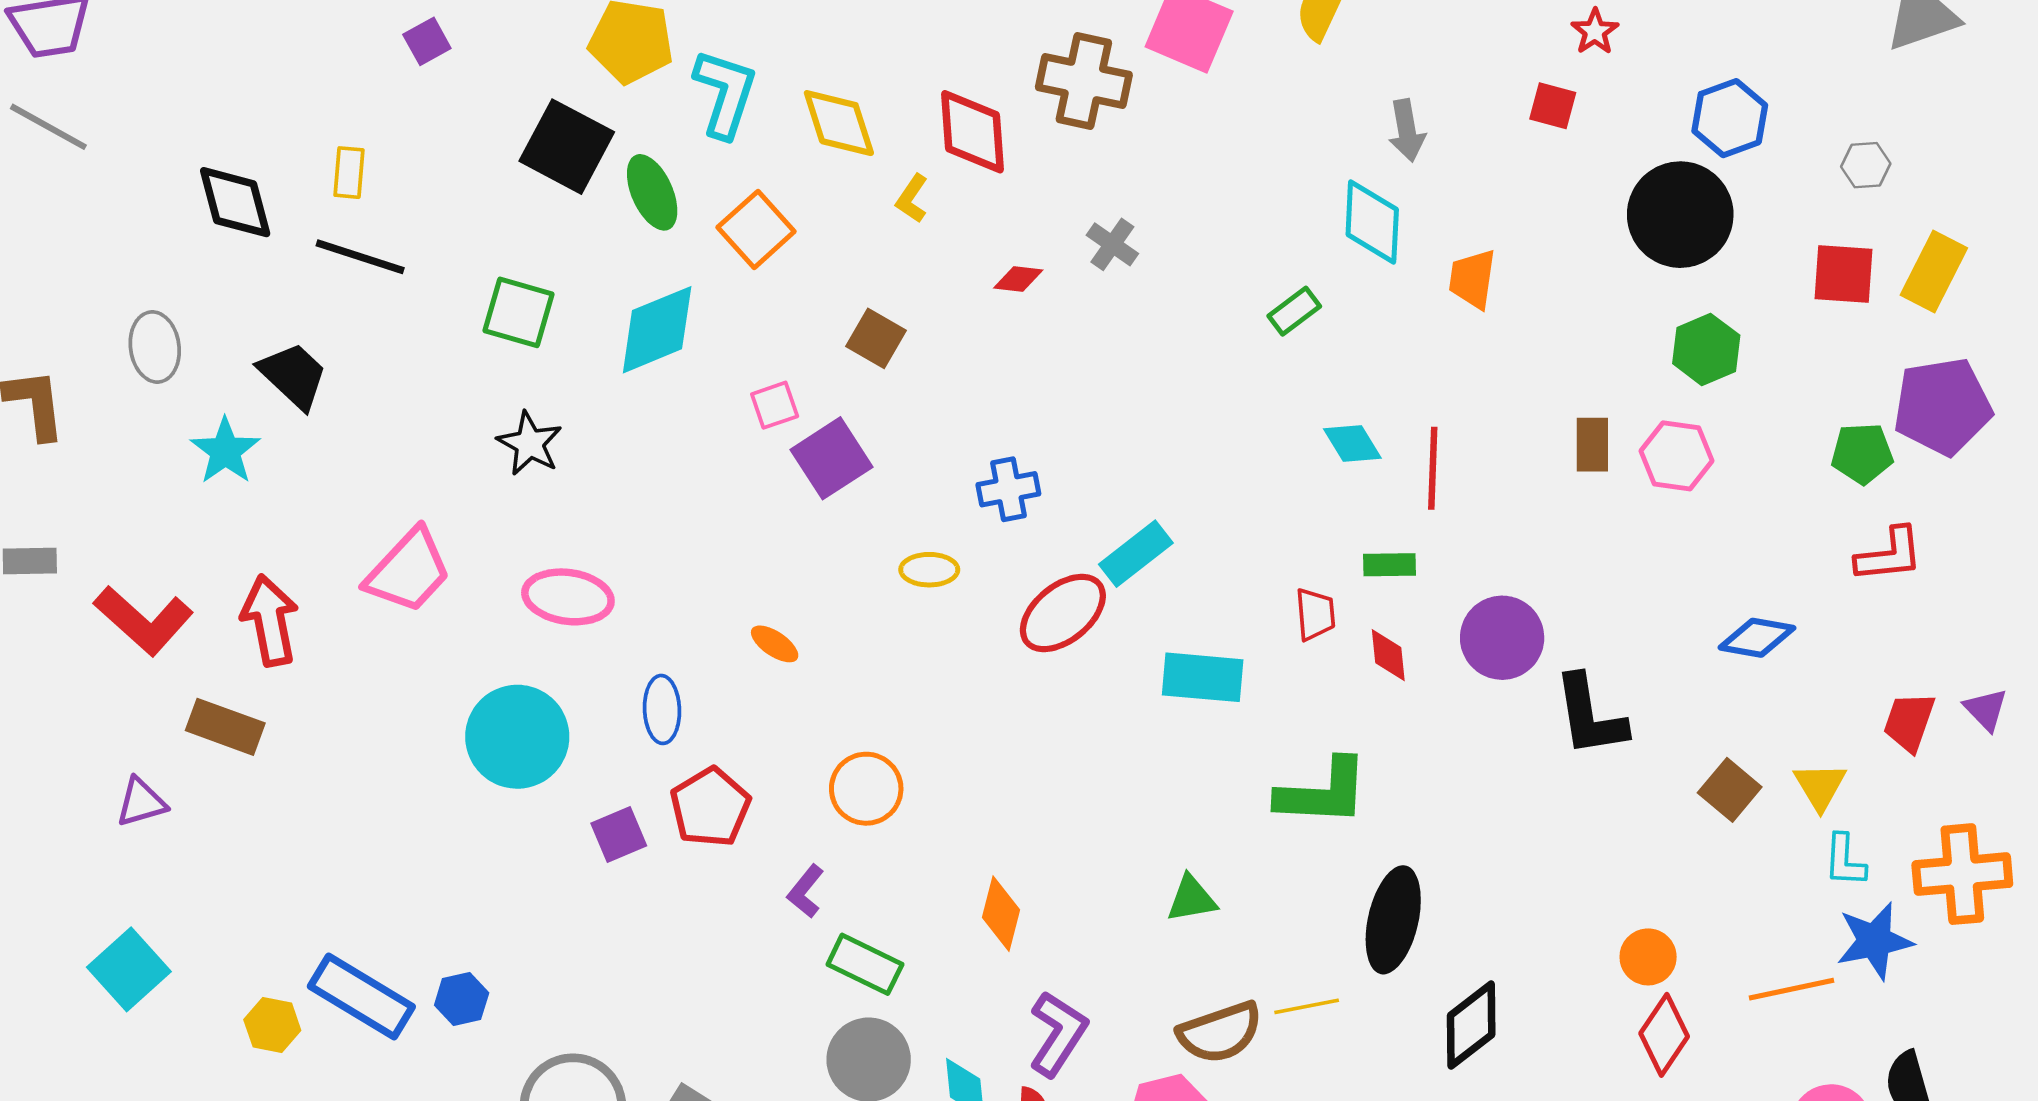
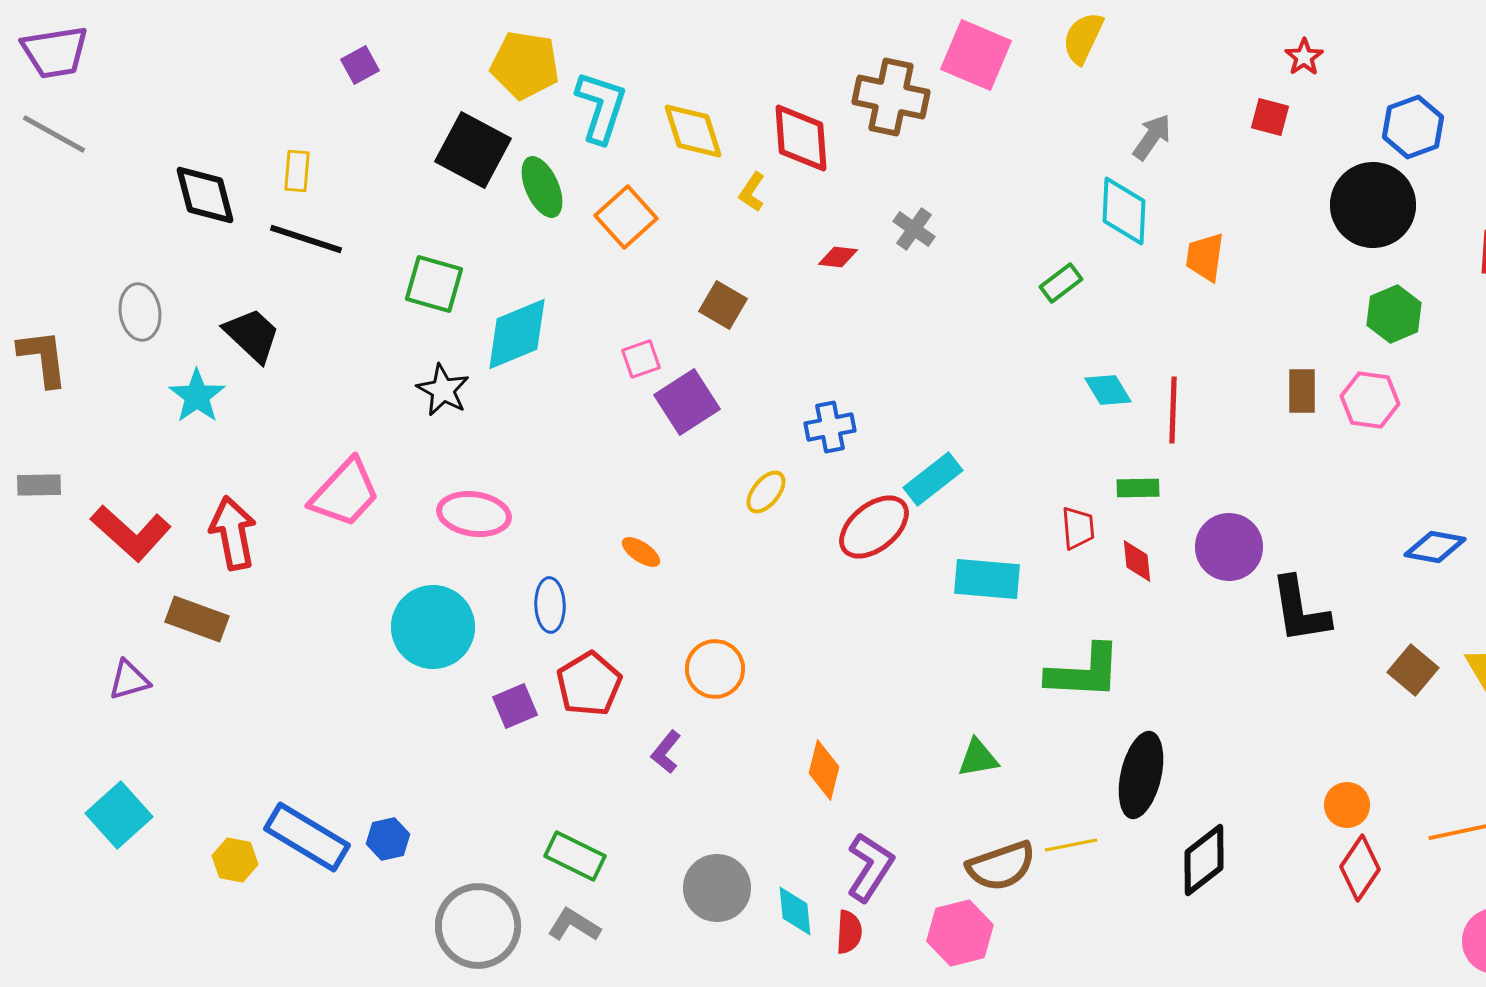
gray arrow: (1407, 130) -> (1152, 137), turned -135
cyan diamond: (657, 330) -> (517, 334), moved
yellow ellipse: (929, 570) -> (766, 492), turned -51
green rectangle: (865, 964) -> (575, 856), moved

